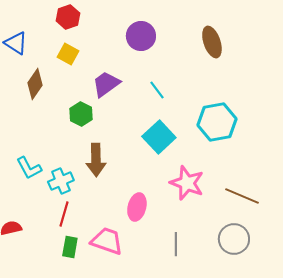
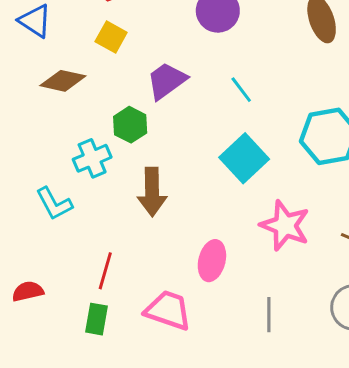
brown diamond: (35, 84) -> (63, 81), turned 68
cyan cross: (61, 181) -> (92, 158), moved
green rectangle: (70, 247) -> (96, 319), moved

